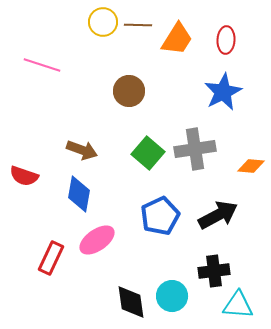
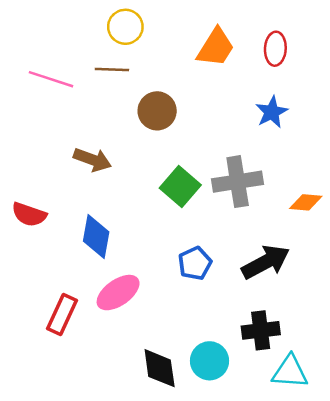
brown line: (138, 25) -> (112, 69), moved
blue star: (223, 92) -> (272, 112), size x0.7
brown arrow: (82, 150) -> (92, 160), moved
blue pentagon: (160, 216) -> (195, 263), size x0.7

